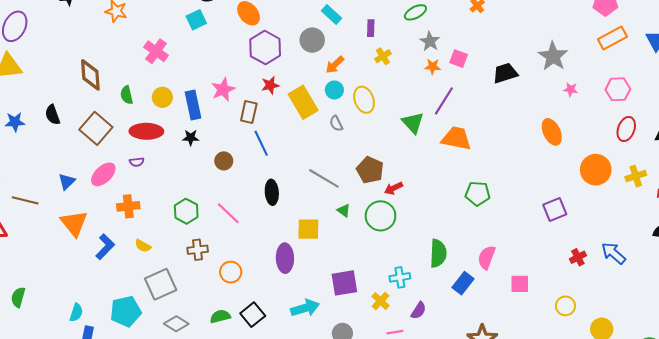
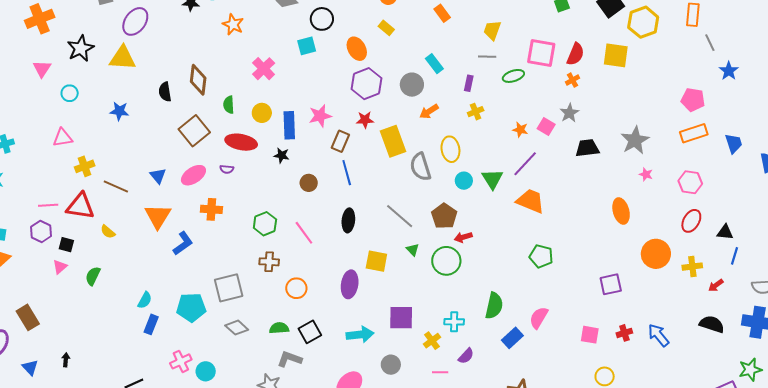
gray star: (430, 41) -> (569, 113), moved
cyan circle: (334, 90) -> (464, 181), moved
black semicircle: (53, 115) -> (165, 92), moved
gray semicircle: (336, 124) -> (420, 167), size x1.8
blue triangle: (67, 182) -> (158, 176), turned -36
yellow semicircle: (143, 246) -> (108, 232), moved
pink square: (520, 284) -> (590, 335), moved

